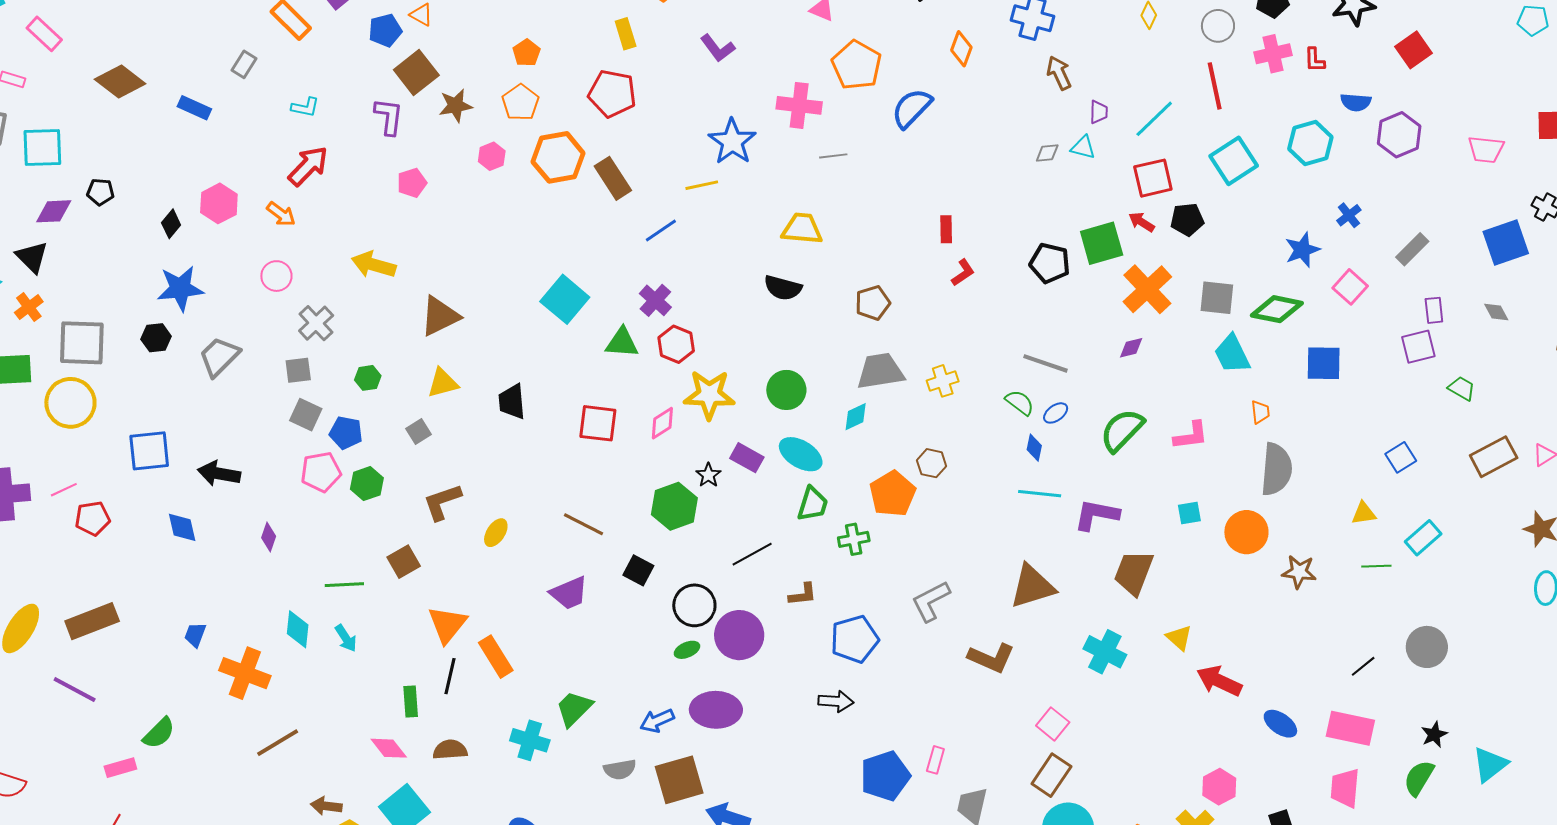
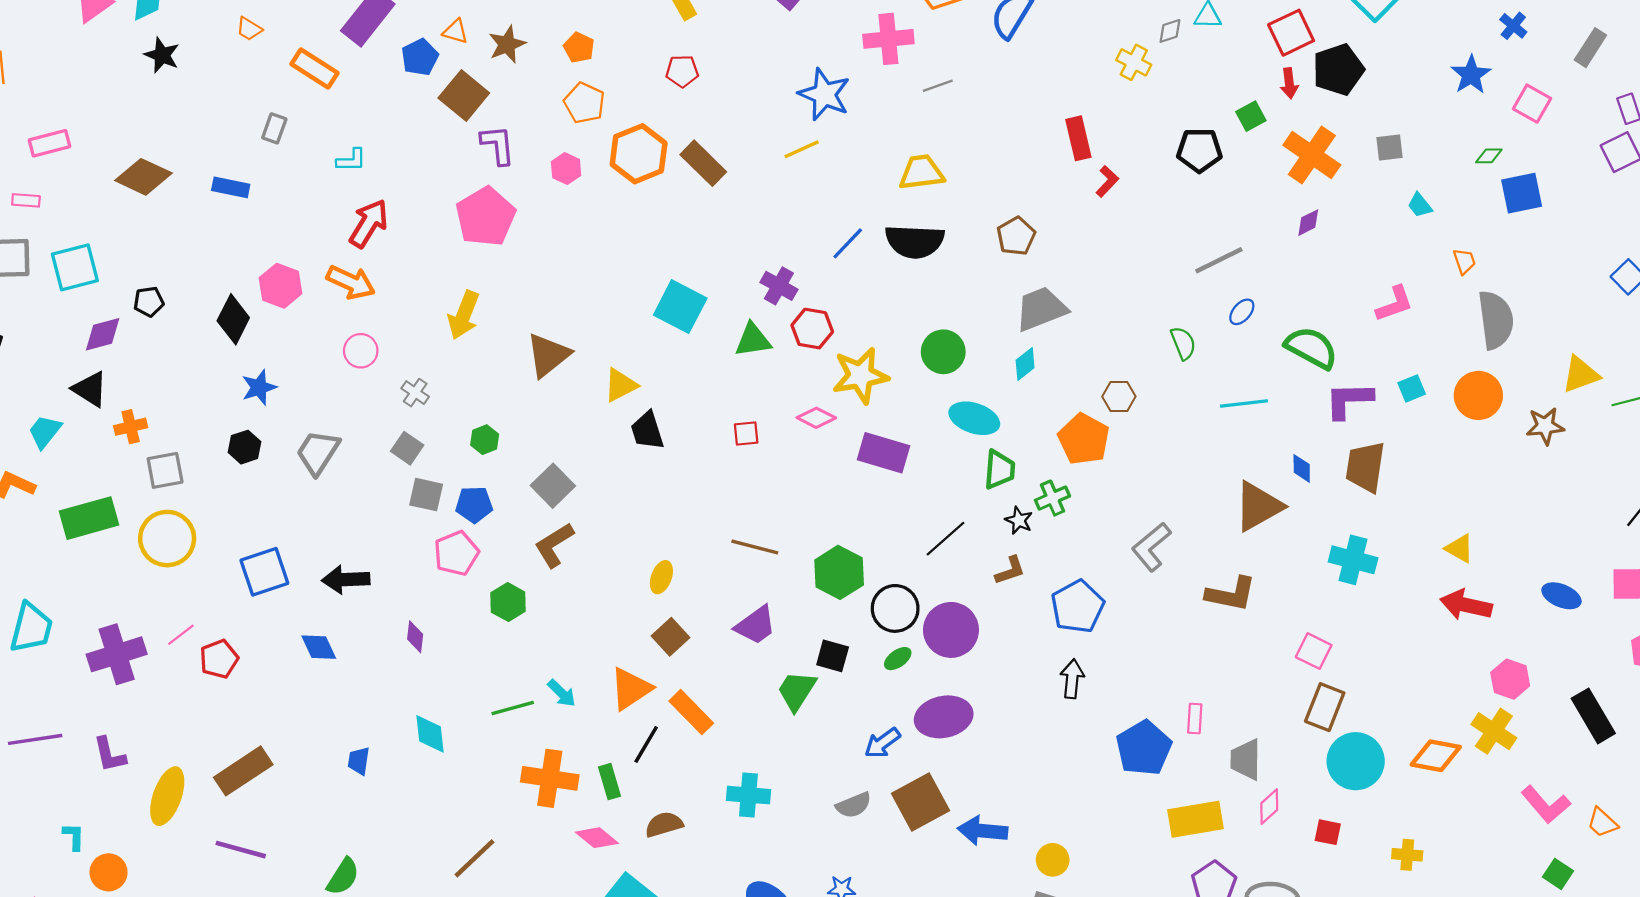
pink rectangle: (44, 34) -> (50, 143), turned -45
red pentagon: (612, 94) -> (682, 71), size x0.6
brown star: (456, 106) -> (507, 44), moved
purple L-shape: (389, 116) -> (498, 145), moved
pink pentagon: (412, 183) -> (486, 217), size x1.8
orange arrow: (281, 214) -> (351, 282), size x1.4
black pentagon: (1187, 220) -> (1338, 70), size x1.4
red arrow: (1142, 222) -> (1289, 83), turned -116
black diamond: (171, 224) -> (233, 319), size x1.5
red rectangle: (946, 229) -> (1078, 138), size x1.4
blue line: (661, 231) -> (848, 243), moved
green square: (1102, 243) -> (1251, 116), size x0.6
yellow arrow: (374, 265) -> (464, 315), turned -72
blue star: (180, 288) -> (259, 387), size x0.7
black semicircle: (783, 288) -> (915, 241), size x1.4
gray square: (1217, 298) -> (1390, 148), size x0.7
orange cross: (29, 307) -> (131, 427), moved, turned 36
green diamond: (1277, 309) -> (1489, 156), moved, size x0.5
gray cross: (316, 323) -> (415, 393), size x0.7
gray square: (82, 343) -> (165, 470), size x0.7
cyan trapezoid: (1232, 354) -> (1420, 205), size x0.6
gray line: (1046, 363) -> (1219, 260), turned -33
gray square: (298, 370) -> (407, 448), turned -36
yellow cross: (943, 381) -> (1134, 62), moved, turned -32
yellow triangle: (443, 383) -> (621, 385), moved
green semicircle: (1020, 403) -> (1183, 343), moved, turned 44
red square: (598, 423) -> (746, 433), size x0.6
pink diamond: (662, 423) -> (816, 418), turned 72
green semicircle: (1122, 430) -> (1311, 348), moved, turned 87
gray square: (419, 431) -> (553, 486), size x1.5
blue diamond: (1034, 448) -> (1302, 468), moved
purple rectangle: (747, 458) -> (884, 453), moved, size x1.4
black star: (708, 475) -> (1019, 520), moved
green hexagon: (367, 484) -> (508, 602), moved
brown L-shape: (442, 502) -> (554, 545), moved
green hexagon: (674, 506) -> (839, 572), moved
yellow triangle: (1364, 513) -> (1580, 374), moved, size x1.4
purple L-shape: (1097, 515) -> (1349, 400), moved
brown square: (404, 562) -> (671, 637), moved
black square: (638, 570) -> (833, 656), moved
green line: (344, 585) -> (513, 708), moved
orange triangle: (447, 624) -> (631, 689), turned 30
cyan diamond: (298, 629) -> (430, 734), moved
cyan arrow: (346, 638) -> (562, 693), moved
yellow triangle: (1179, 638) -> (1459, 548), moved
orange cross: (245, 673) -> (550, 778), moved
black line: (450, 676) -> (646, 744), turned 30
red arrow: (1219, 681) -> (1466, 605), moved
black arrow: (836, 701) -> (1072, 679), turned -76
green trapezoid: (574, 708) -> (797, 691), moved

